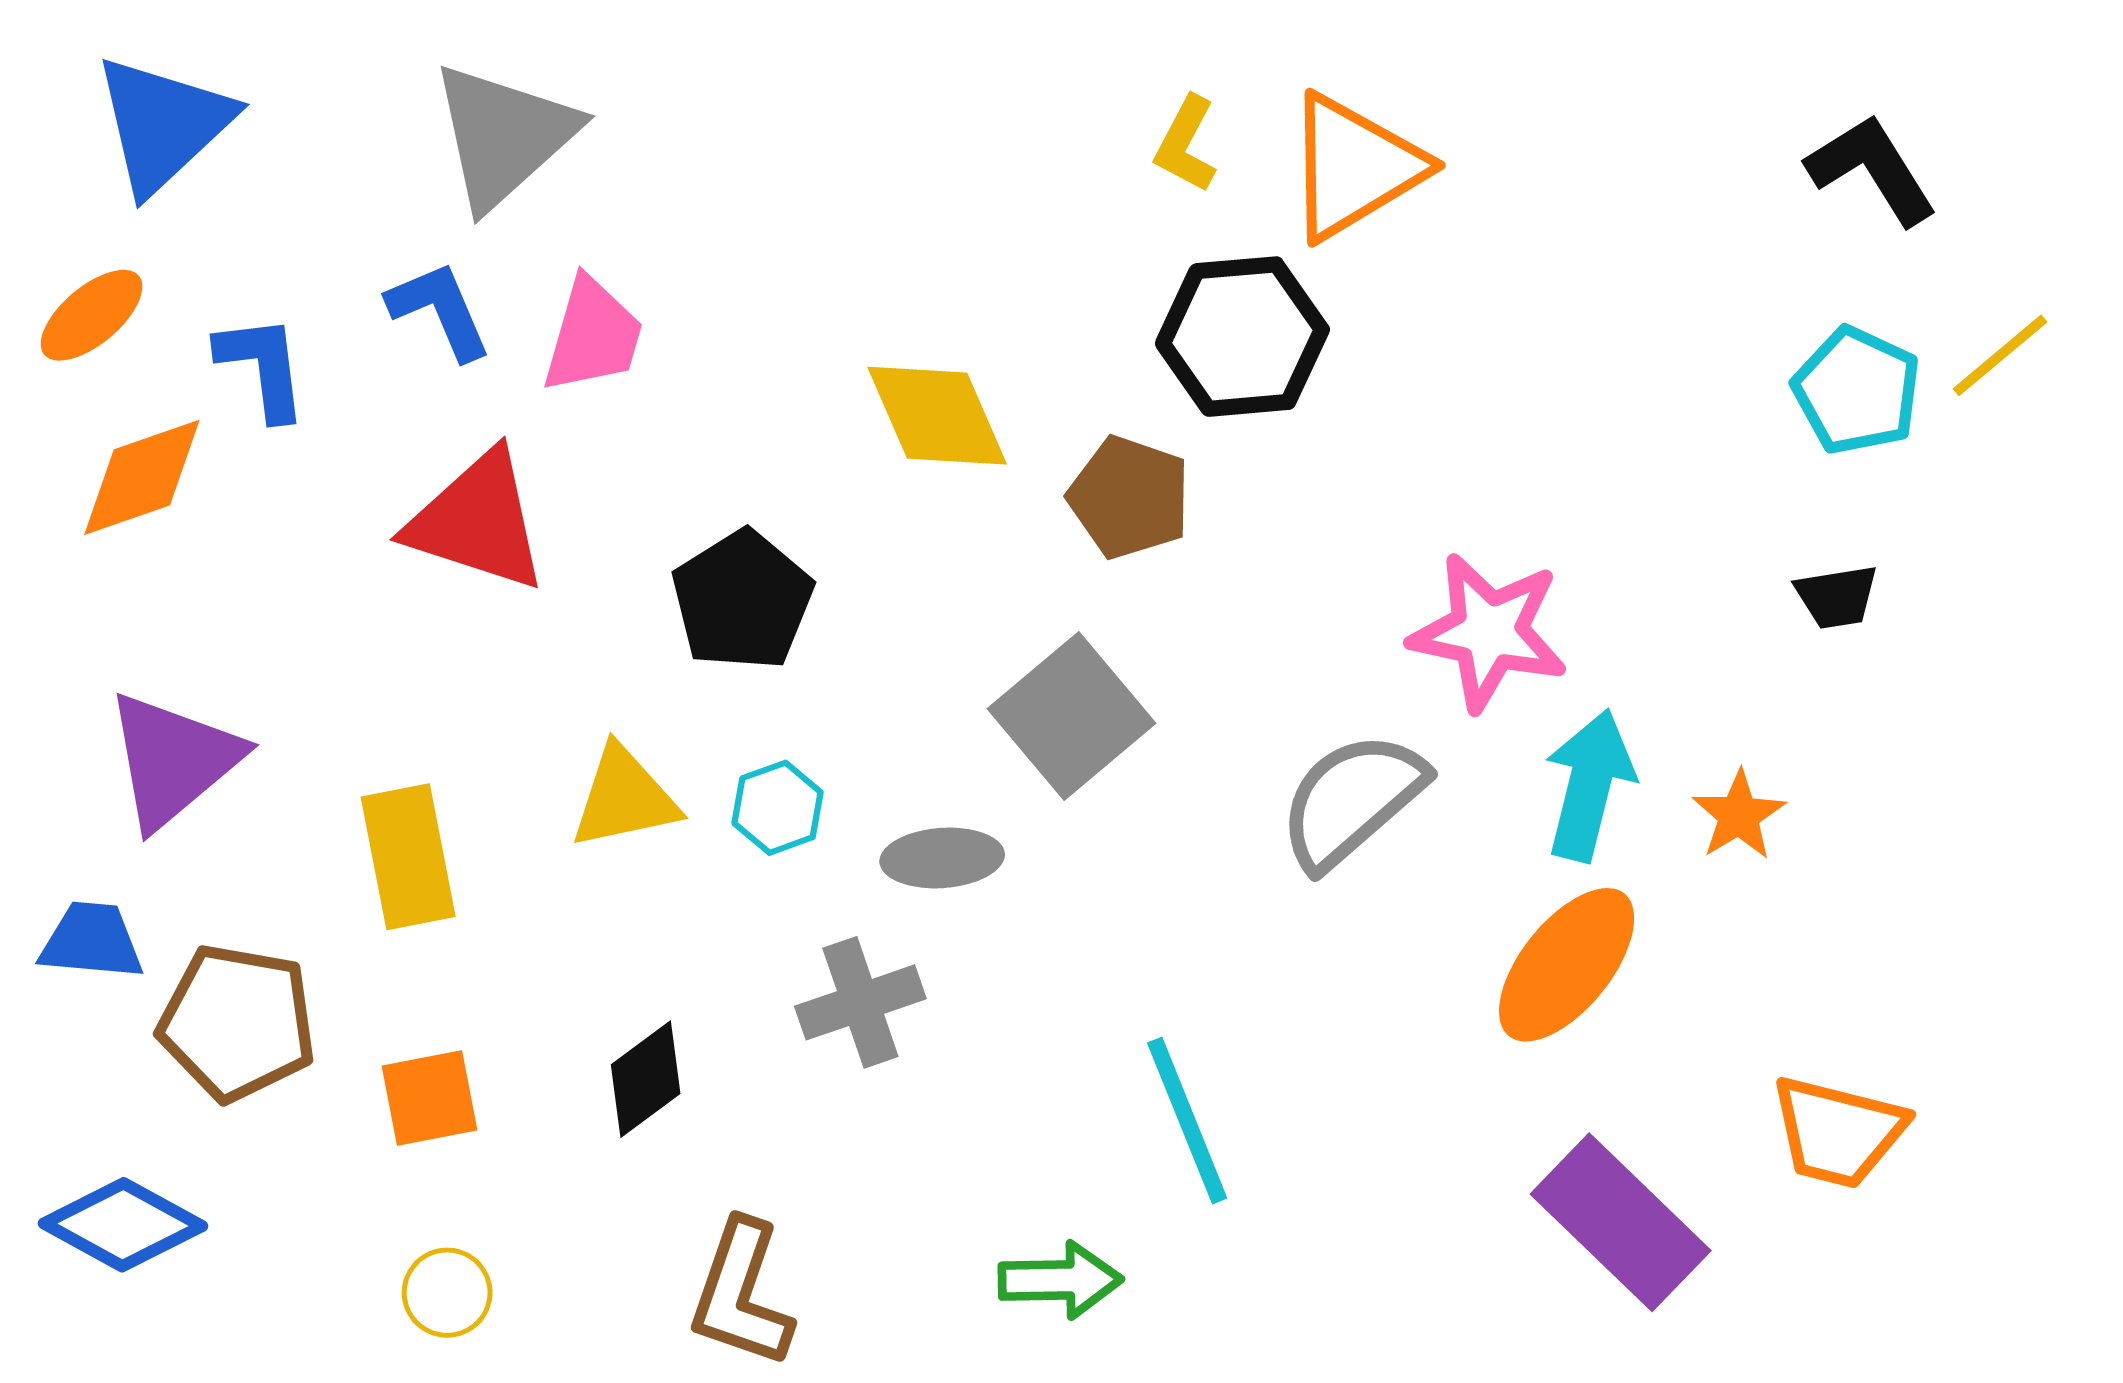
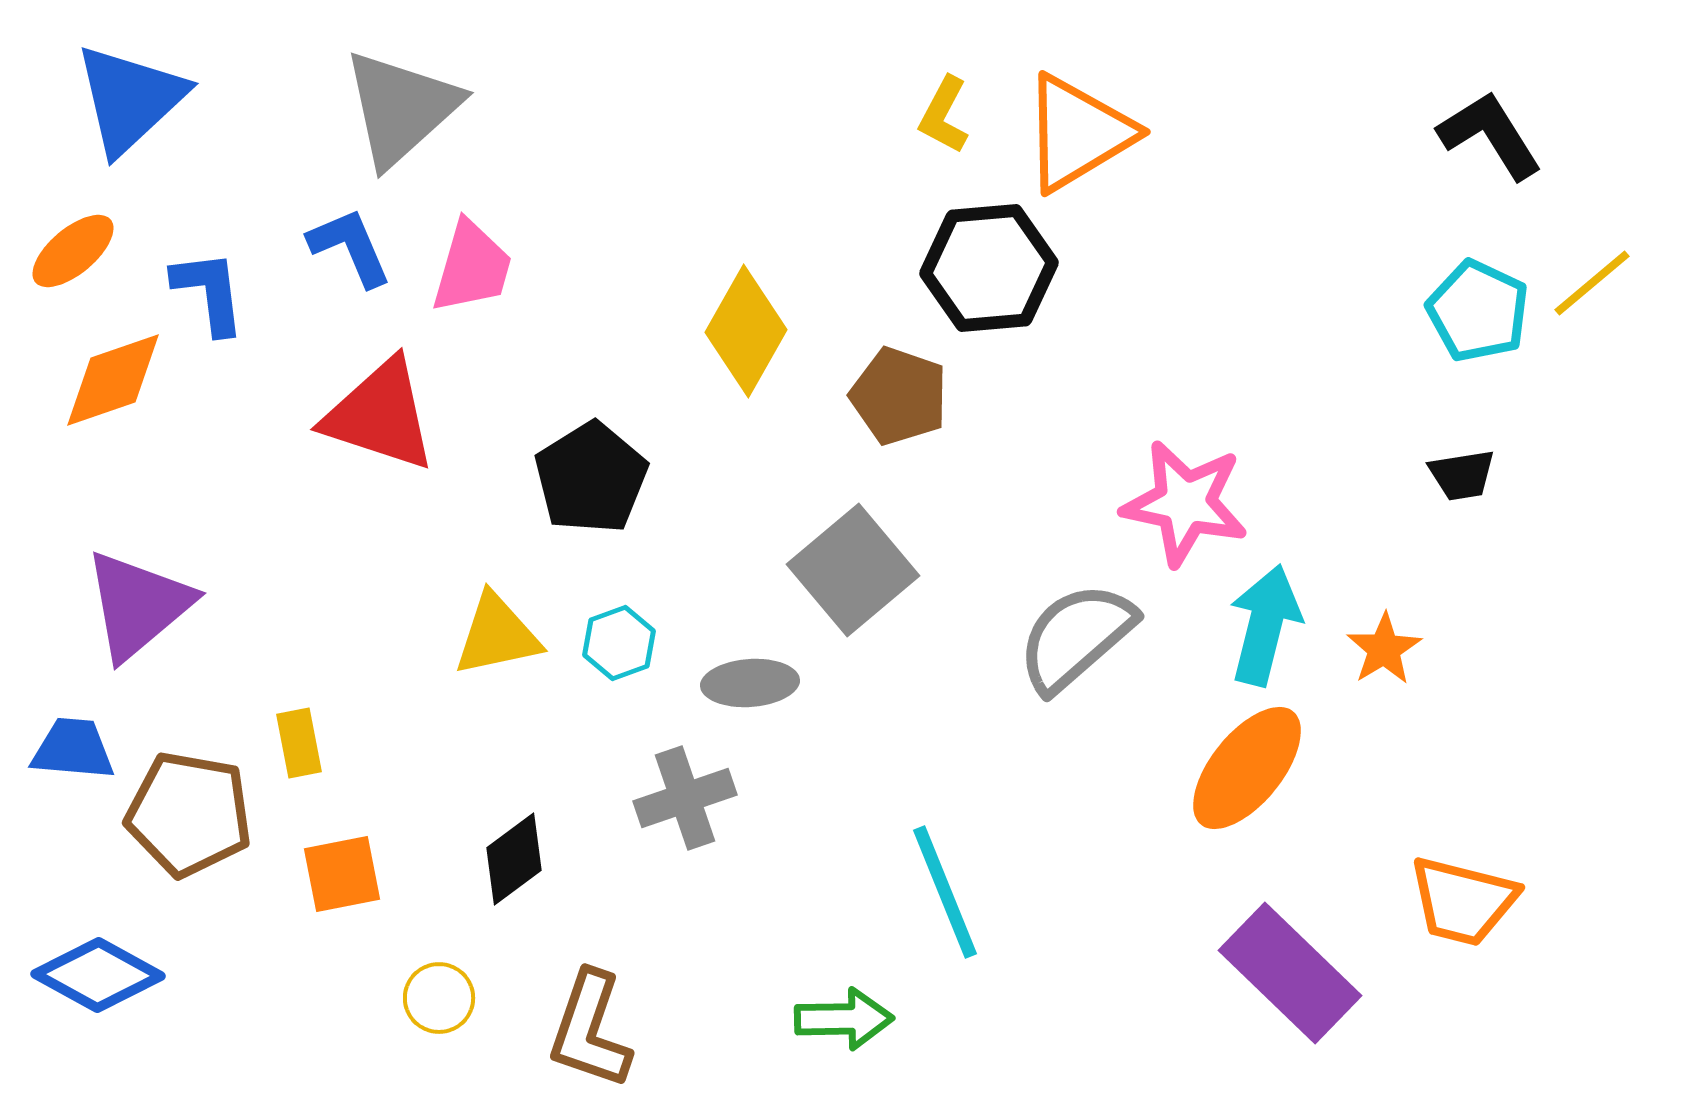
yellow diamond: (937, 416) -> (746, 331), turned 53
yellow rectangle: (408, 857) -> (299, 743), moved, size x0.6
yellow circle: (447, 1293) -> (439, 998), moved

